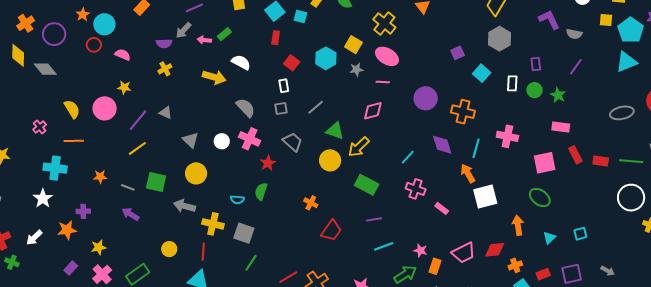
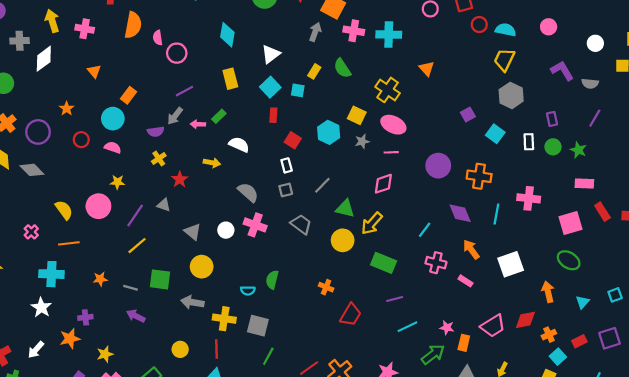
cyan circle: (104, 24) -> (113, 119), moved
yellow arrow: (214, 77) -> (212, 163), size x0.7
red star: (268, 163) -> (180, 179), moved
orange arrow: (468, 173) -> (471, 249), moved

